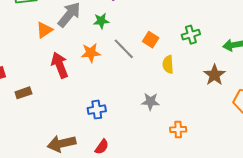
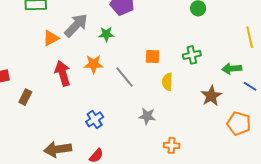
orange square: (151, 40) -> (153, 56), turned -35
gray line: (124, 49) -> (125, 77), moved
brown rectangle: (23, 93) -> (25, 97), turned -49
blue cross: (97, 110) -> (95, 119), turned -30

